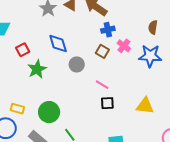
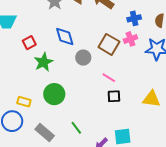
blue cross: (108, 30) -> (134, 18), moved
pink cross: (124, 46) -> (130, 39), turned 32
brown square: (102, 51) -> (109, 44), size x1.5
green circle: (49, 112) -> (54, 94), moved

